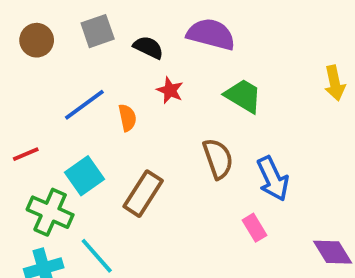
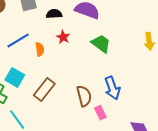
black semicircle: (148, 47) -> (54, 14), turned -35
brown semicircle: (218, 159) -> (84, 96), moved
cyan square: (85, 176) -> (15, 77), turned -30

